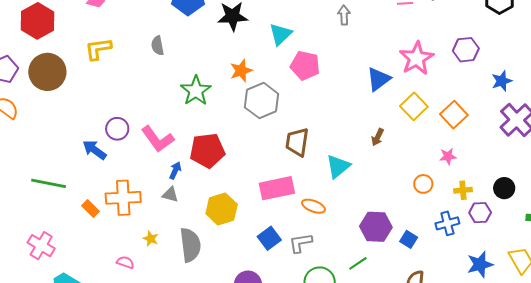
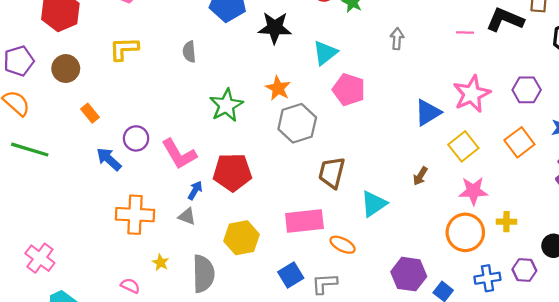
orange star: (241, 71) -> (278, 88), turned -30
brown circle: (47, 72) -> (66, 69), size x0.7
orange square: (454, 115) -> (519, 142), moved
pink star: (448, 156) -> (473, 191), moved, size x1.5
green line: (49, 183) -> (30, 150), moved
orange circle: (423, 184) -> (465, 232), size x1.8
yellow cross: (463, 190) -> (506, 222), moved
orange rectangle: (91, 209) -> (90, 113), moved

